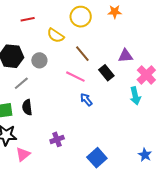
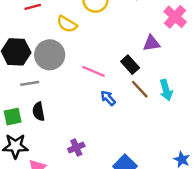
brown line: (82, 54) -> (140, 89), moved
gray circle: (39, 60) -> (50, 55), size x1.6
pink cross: (146, 75) -> (175, 17), moved
gray line: (21, 83) -> (30, 83), turned 35

